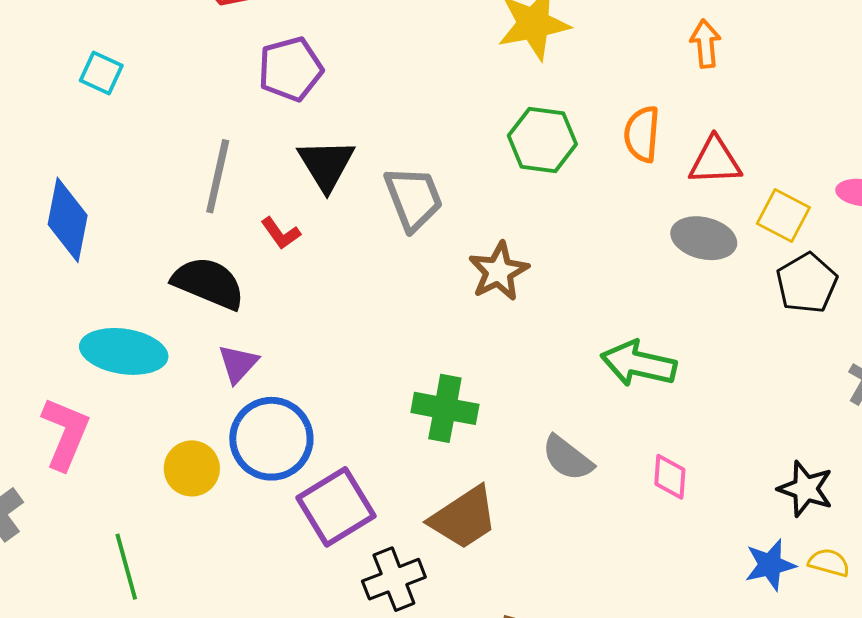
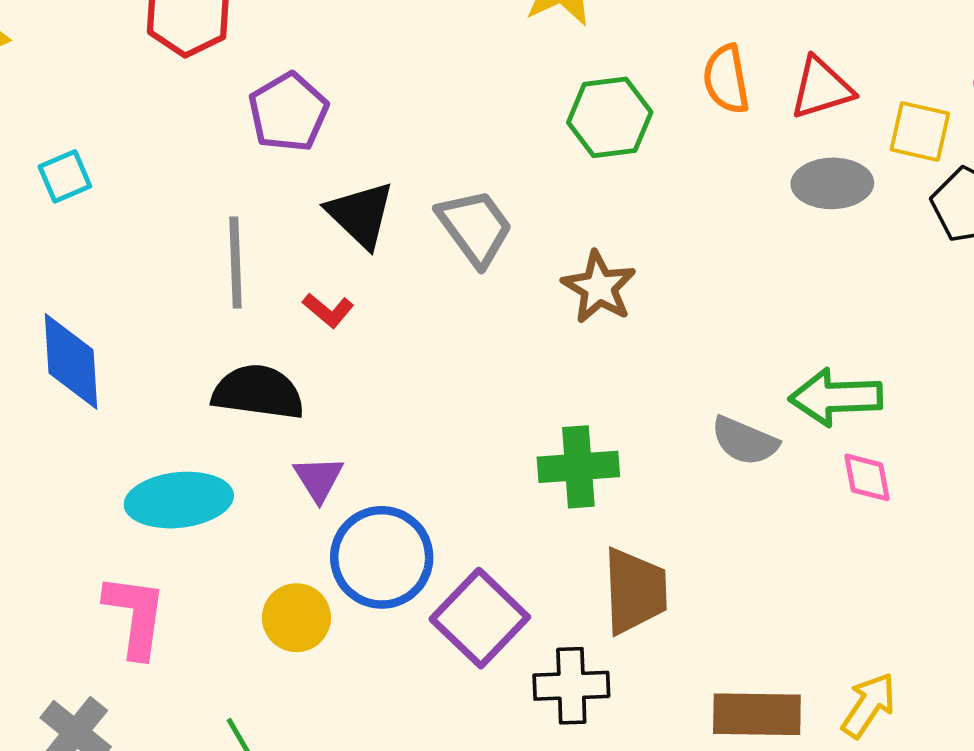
cyan square: (101, 73) -> (65, 176), turned -33
green arrow: (639, 364) -> (836, 397), moved
gray semicircle: (567, 458) -> (745, 441), moved
brown trapezoid: (464, 518) -> (635, 591), turned -44
black cross: (394, 579) -> (571, 686), turned 34

